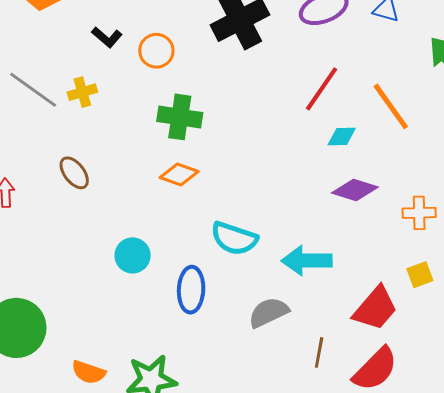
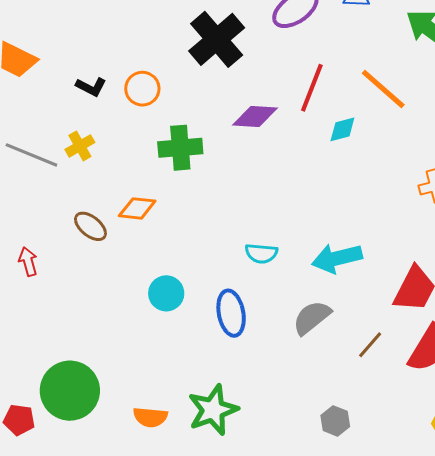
orange diamond: (179, 175) -> (137, 208), moved
purple diamond: (355, 190) -> (255, 116), moved
cyan semicircle: (234, 238) -> (261, 253), size x0.7
brown line: (319, 352) -> (370, 345), turned 44

